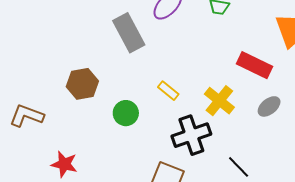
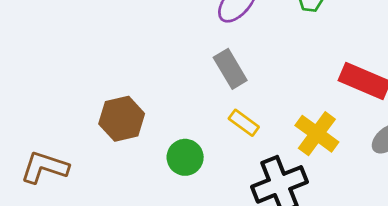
gray rectangle: (129, 33) -> (230, 69), moved, size x0.7

